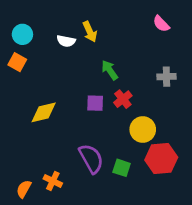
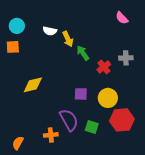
yellow arrow: (90, 32) -> (68, 39), moved
orange square: (17, 62) -> (13, 47), turned -32
red cross: (123, 99) -> (104, 67), moved
purple square: (95, 103) -> (81, 94), moved
orange cross: (53, 181) -> (51, 135), moved, turned -32

